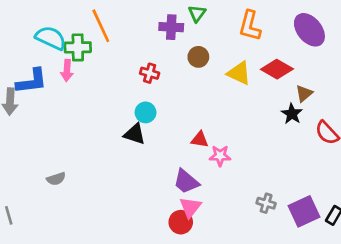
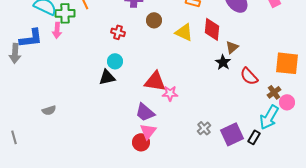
red diamond: (277, 69) -> (212, 29), turned 65
black triangle: (135, 134) -> (107, 77), turned -30
red triangle: (200, 140) -> (155, 81), size x1.6
gray cross: (266, 203) -> (204, 128), turned 32

